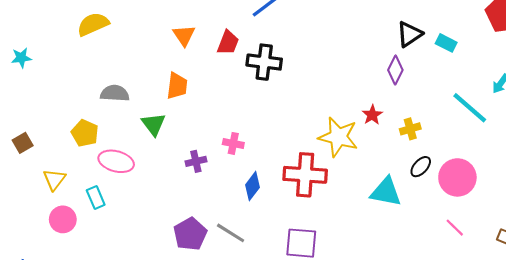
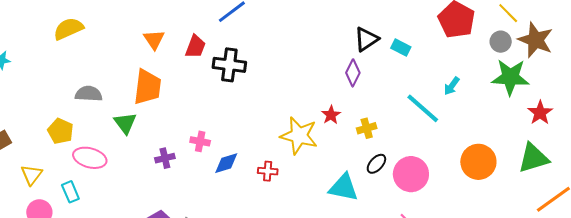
orange trapezoid: (177, 86) -> (147, 87), size x1.4
red cross: (305, 175) -> (268, 171), size x0.5
blue diamond: (253, 186) -> (226, 163), moved, turned 36

